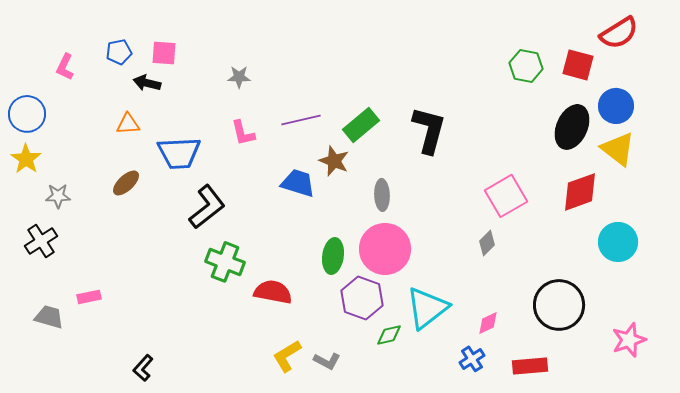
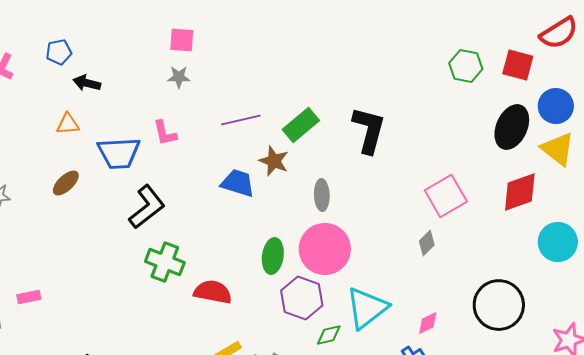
pink square: (164, 53) -> (182, 40), moved
pink L-shape: (243, 133) -> (165, 133), moved

